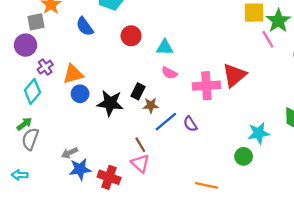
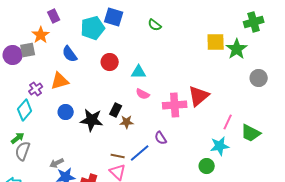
pink line: (268, 39) -> (228, 122), moved, turned 56
purple circle: (26, 45) -> (13, 55), moved
orange triangle: (73, 74) -> (60, 81), moved
blue line: (166, 122) -> (140, 153), moved
brown line: (140, 145) -> (118, 156), turned -48

